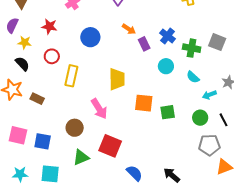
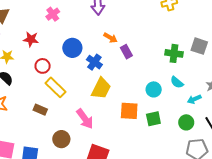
blue cross: (168, 36) -> (94, 62), moved
red circle: (52, 56) -> (43, 66), moved
cyan circle: (166, 66) -> (154, 89), moved
yellow rectangle: (71, 76) -> (55, 87), turned -55
yellow trapezoid: (117, 79) -> (101, 88), turned 30
brown rectangle: (37, 99) -> (40, 110), moved

